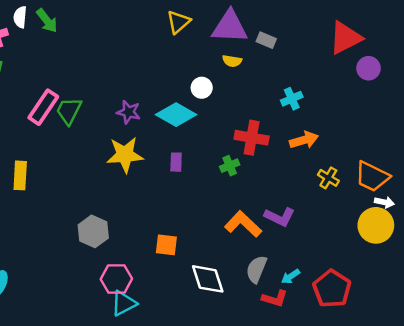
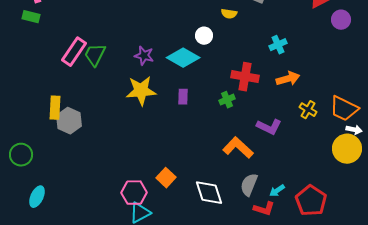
purple L-shape: (280, 217) -> (269, 127), moved
gray hexagon: (93, 231) -> (69, 121), moved
orange square: (166, 245) -> (166, 178), moved, turned 36

